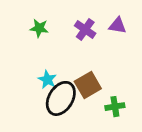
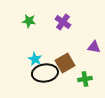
purple triangle: (118, 25) -> (94, 47), moved
black ellipse: (61, 98) -> (45, 73), turned 50

